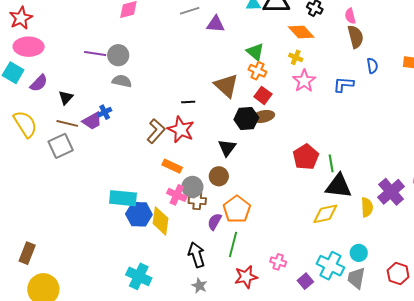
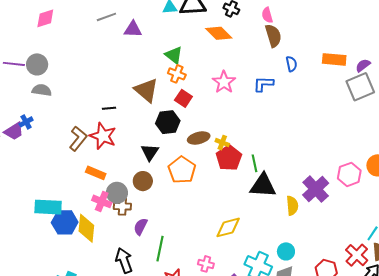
yellow cross: (296, 57) -> (222, 143), moved
brown ellipse: (263, 116) -> (199, 138), moved
orange pentagon: (237, 209) -> (182, 170), moved
yellow diamond: (325, 214) -> (228, 227), moved

